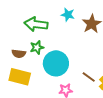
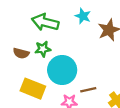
yellow rectangle: (20, 77) -> (33, 89), moved
brown line: (89, 77) -> (88, 90), moved, turned -56

